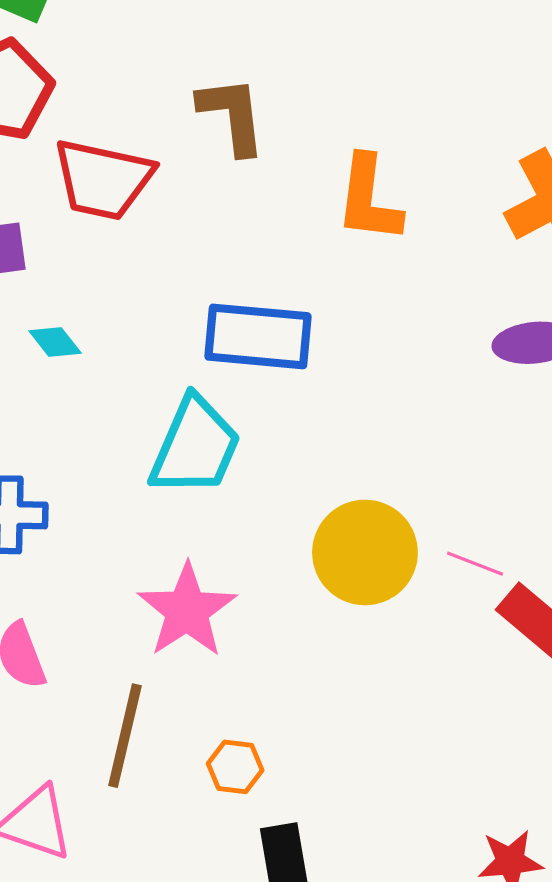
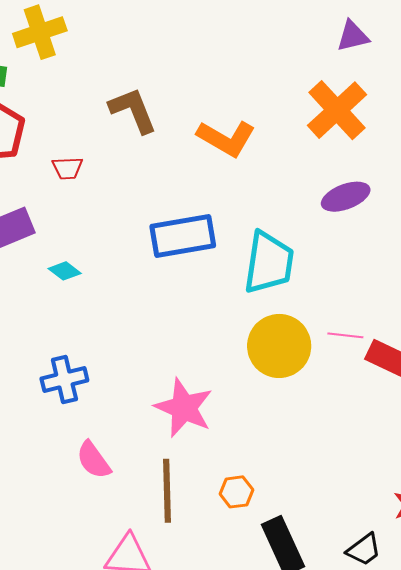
red trapezoid: (103, 179) -> (67, 168), size x0.5
orange L-shape: (369, 199) -> (226, 138), turned -52
cyan trapezoid: (195, 446) -> (269, 263), moved

